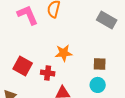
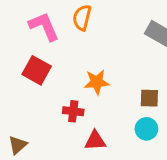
red square: (23, 66) -> (37, 70), moved

